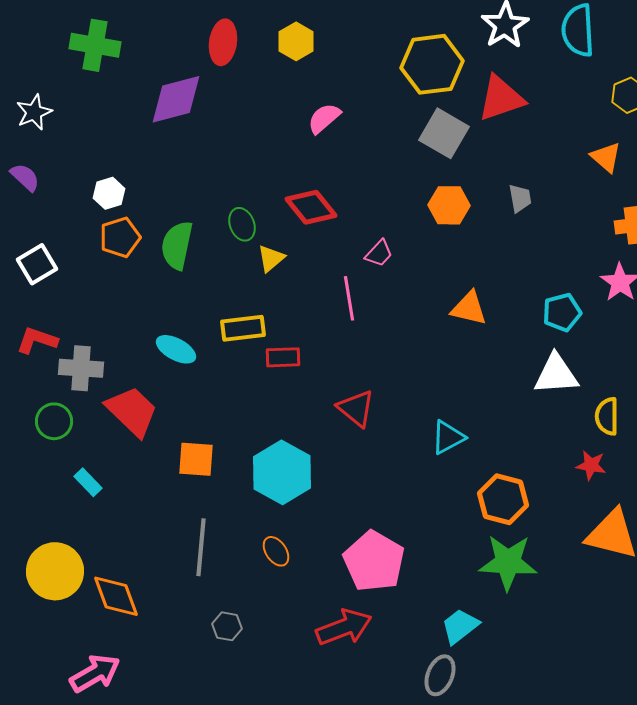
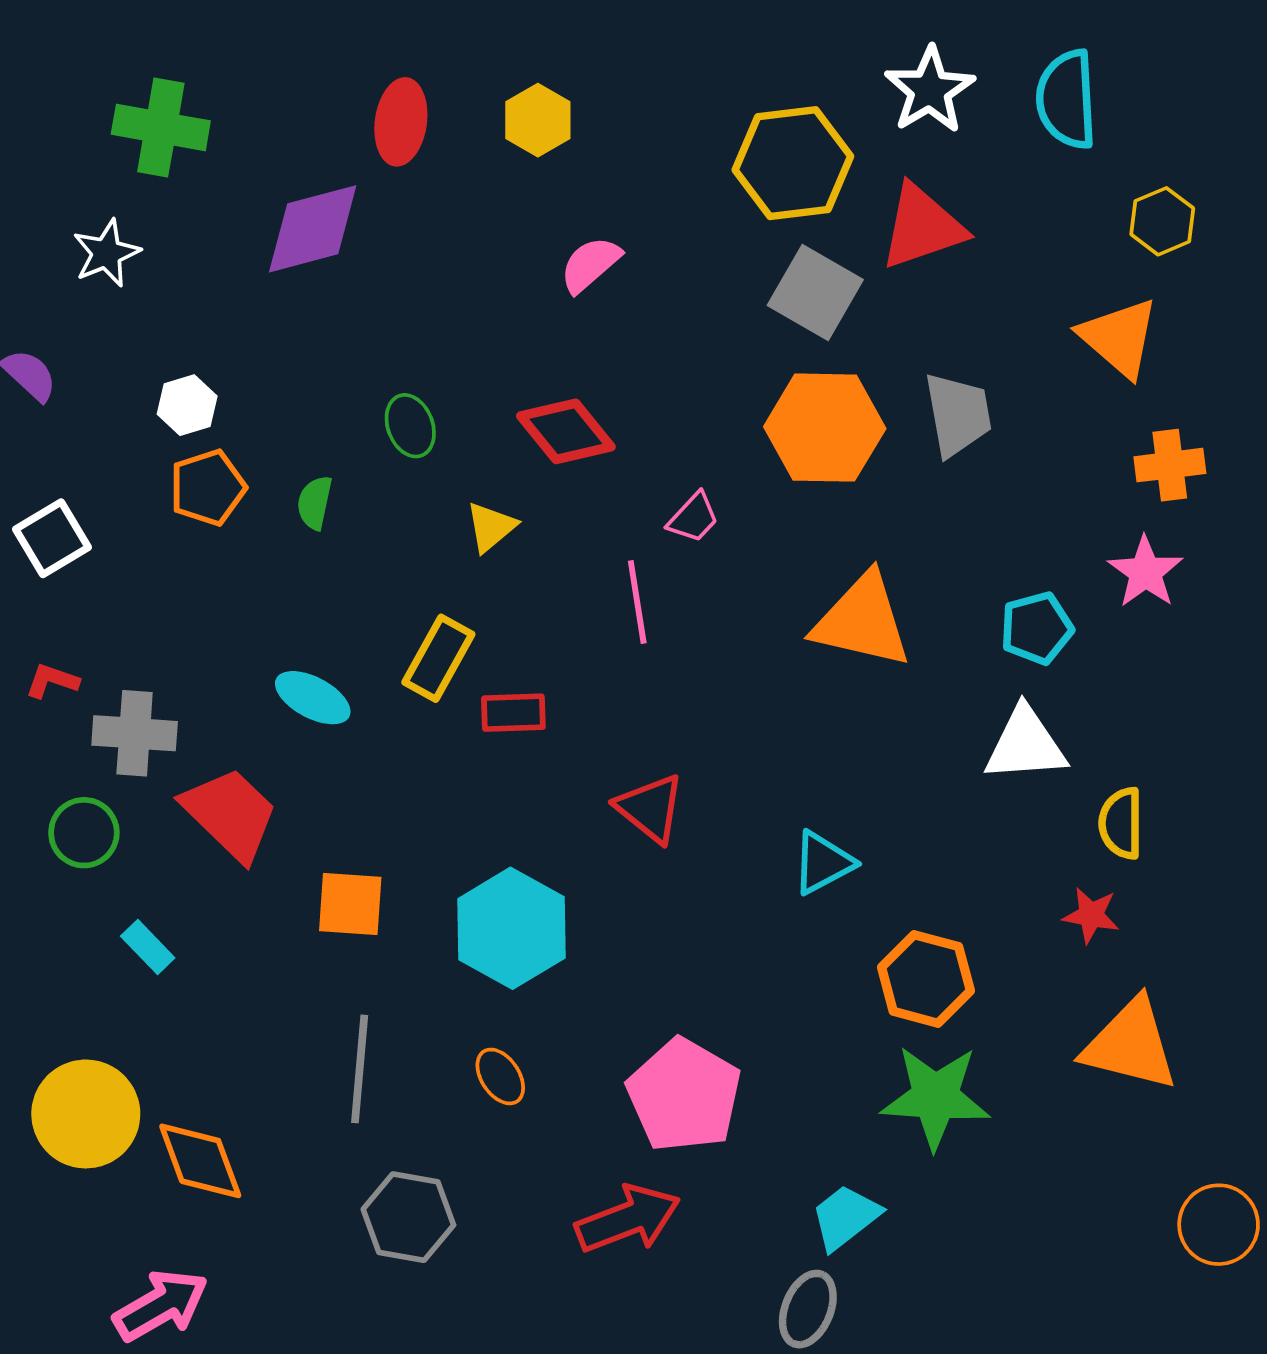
white star: (34, 112) -> (106, 253), moved
orange triangle: (606, 157) -> (1119, 338), size x1.4
gray trapezoid: (520, 198) -> (958, 414), size x1.6
orange hexagon: (449, 205) -> (825, 428), size x1.5
green ellipse: (242, 224) -> (410, 426), moved
green semicircle: (177, 245) -> (315, 503), size x0.6
orange triangle: (469, 308) -> (862, 621), size x1.5
yellow rectangle: (243, 328) -> (438, 658), turned -54
red L-shape: (37, 340) -> (52, 681), size x0.7
gray hexagon: (227, 626) -> (408, 1217), size x1.6

